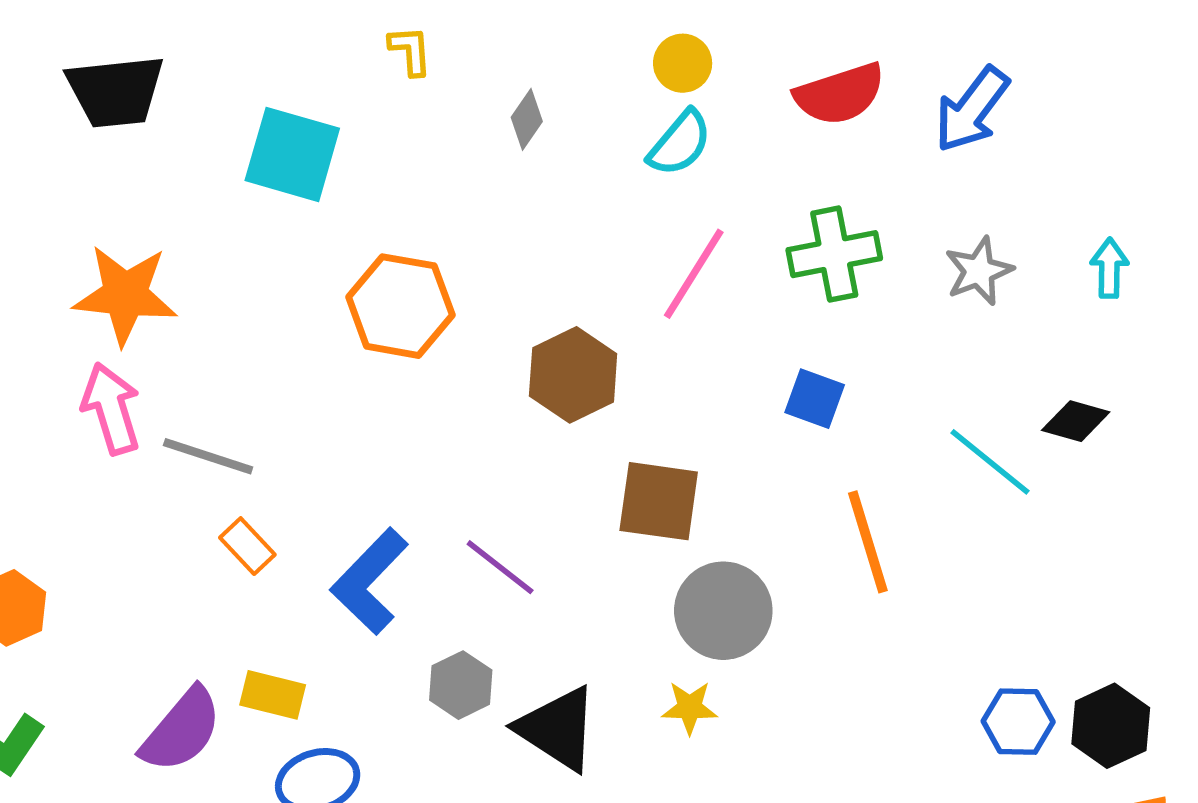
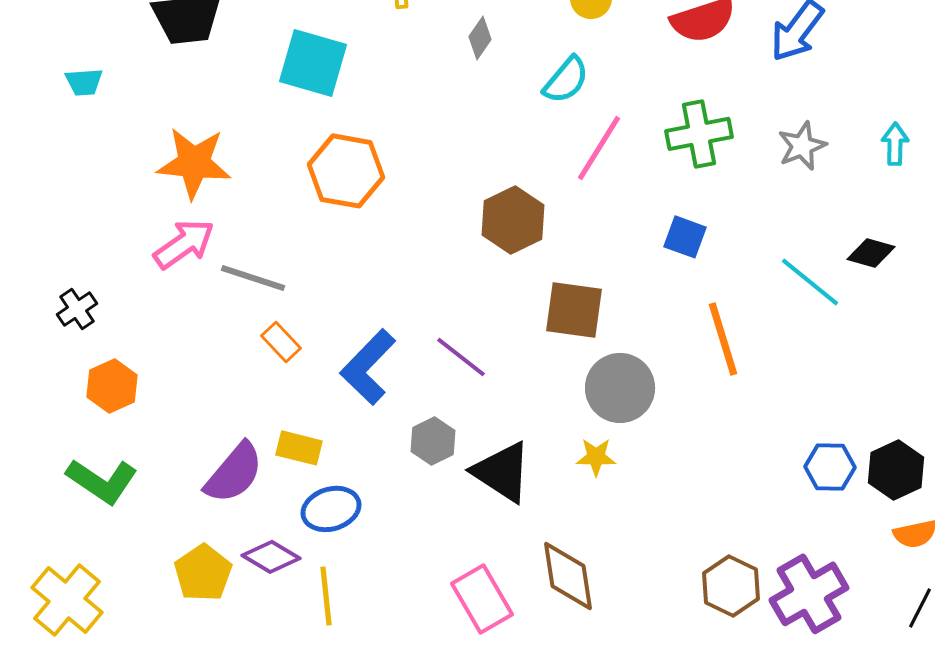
cyan semicircle: (680, 143) -> (566, 80), moved
orange hexagon: (400, 306) -> (346, 171), moved
pink arrow: (111, 409) -> (184, 244), turned 72

